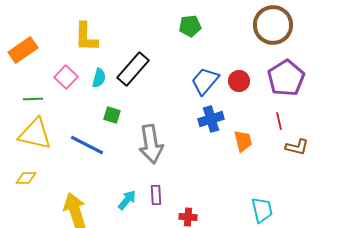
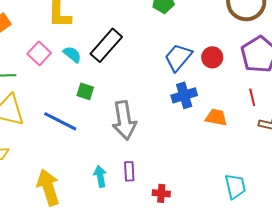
cyan semicircle: (99, 78) -> (72, 54), turned -66
orange trapezoid: (243, 141) -> (216, 117), turned -65
cyan arrow: (127, 200) -> (100, 176), turned -50

